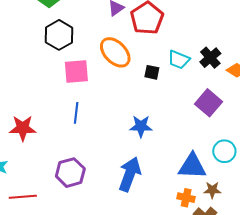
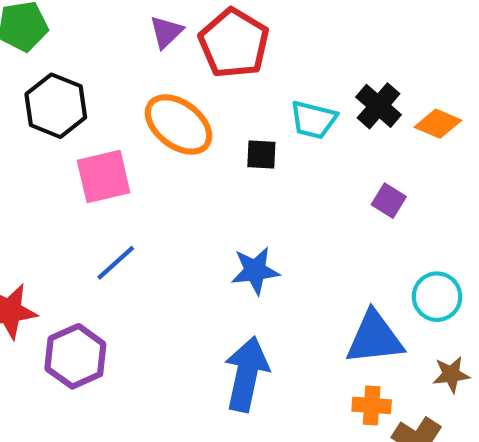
purple square: (208, 103) -> (389, 201), size x0.6
blue line: (76, 113) -> (116, 263), turned 50
purple hexagon: (70, 173) -> (75, 356), moved
brown star: (212, 190) -> (451, 374), moved

